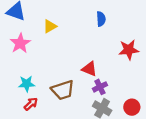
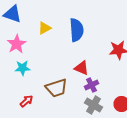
blue semicircle: (101, 19) -> (76, 30), moved, size x1.6
cyan star: (27, 84) -> (22, 68), moved

